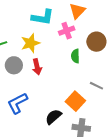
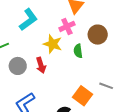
cyan L-shape: (43, 17) -> (28, 20), moved, turned -40
yellow star: (30, 43) -> (53, 44), moved, turned -30
gray line: (96, 86) -> (106, 86), moved

